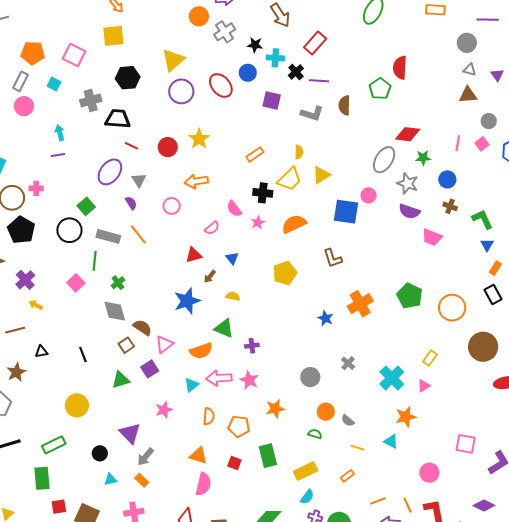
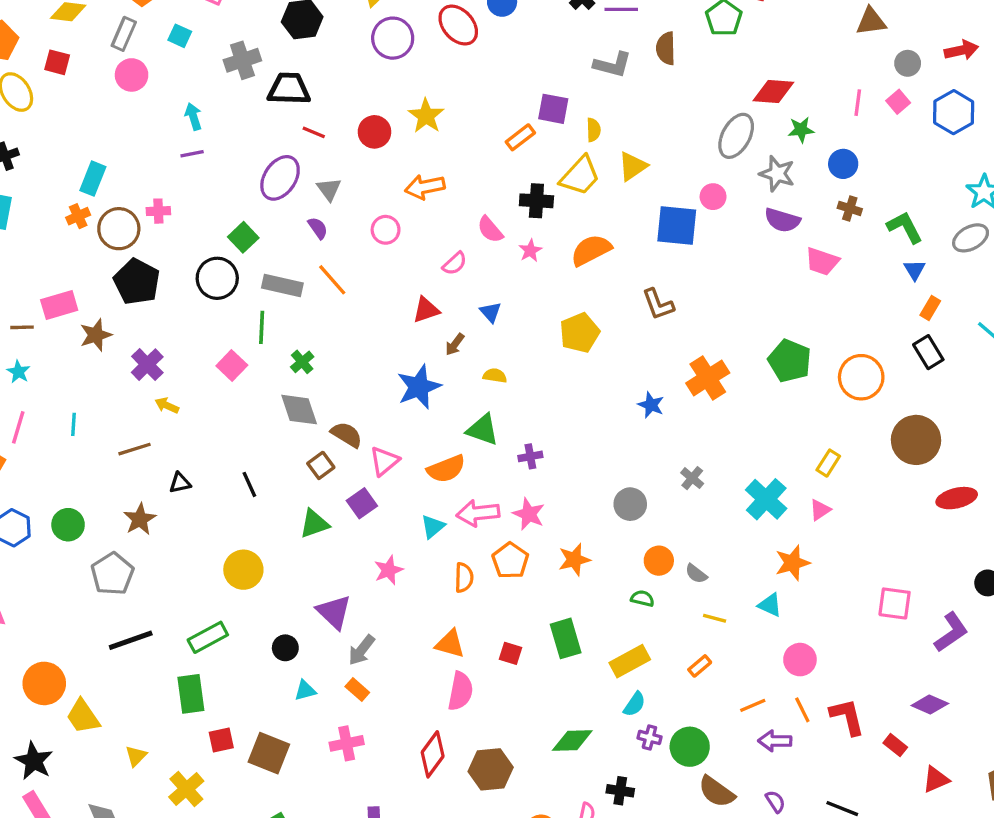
purple square: (272, 101) -> (553, 109), moved
orange pentagon: (239, 426) -> (510, 561), moved, turned 30
pink circle: (429, 473) -> (800, 660), moved

